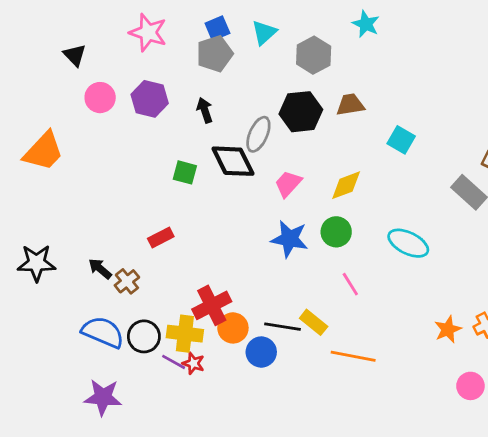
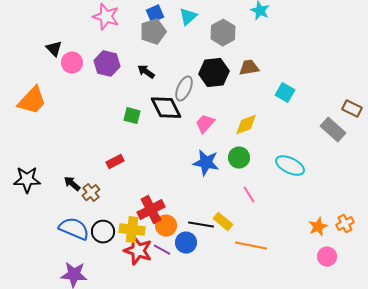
black triangle: (75, 55) -> (54, 49), moved
black arrow: (205, 110) -> (146, 72), turned -36
purple line: (174, 362) -> (162, 250), moved
red star: (193, 363) -> (138, 251), size x1.8
pink circle: (470, 386) -> (327, 257), moved

